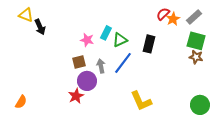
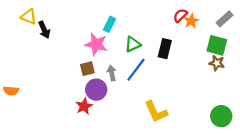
gray rectangle: (194, 17) -> (225, 19), moved
cyan rectangle: (106, 33) -> (109, 24), moved
pink star: (87, 40) -> (96, 44), size x1.5
orange semicircle: (21, 102) -> (11, 91), moved, turned 64

